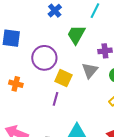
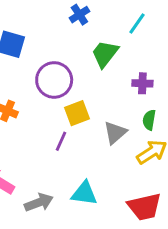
gray triangle: (90, 70) -> (115, 133), moved
yellow square: (63, 78) -> (77, 113), turned 36

